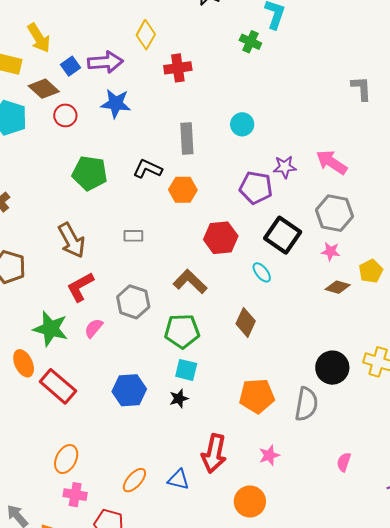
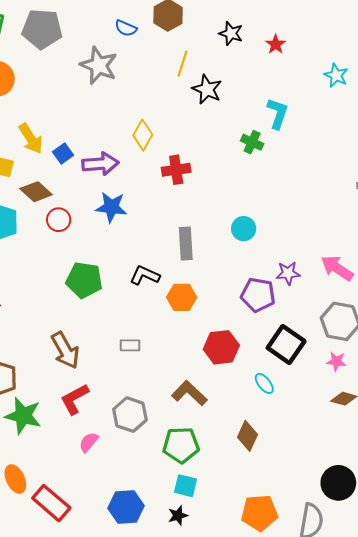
blue square: (71, 66) -> (63, 153), moved
green star: (51, 329) -> (23, 416), moved

